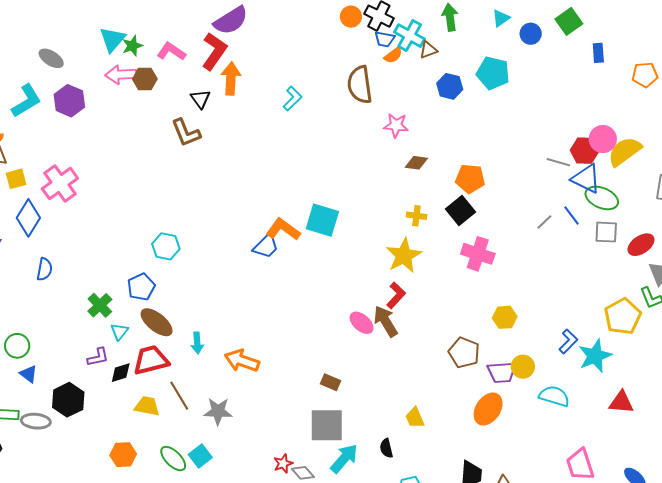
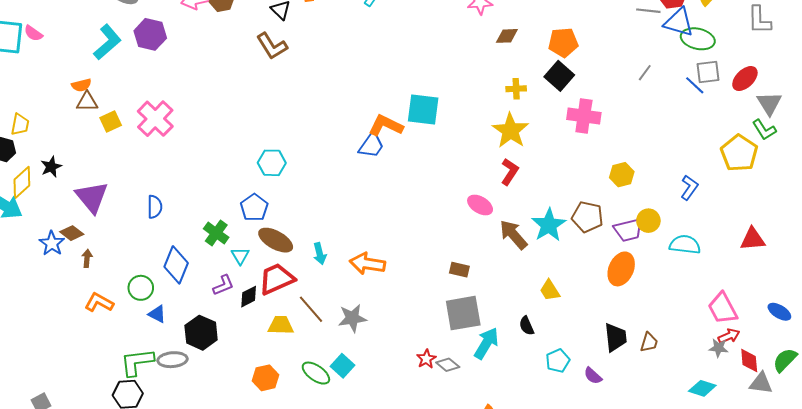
blue line: (571, 215) -> (695, 85), moved
blue diamond: (28, 218) -> (176, 265), moved
brown arrow: (386, 321) -> (513, 235), moved
cyan star: (595, 356) -> (549, 225), moved

